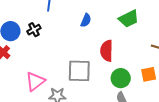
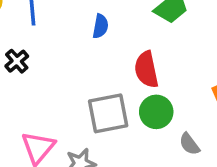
green circle: (121, 78) -> (156, 112), moved

